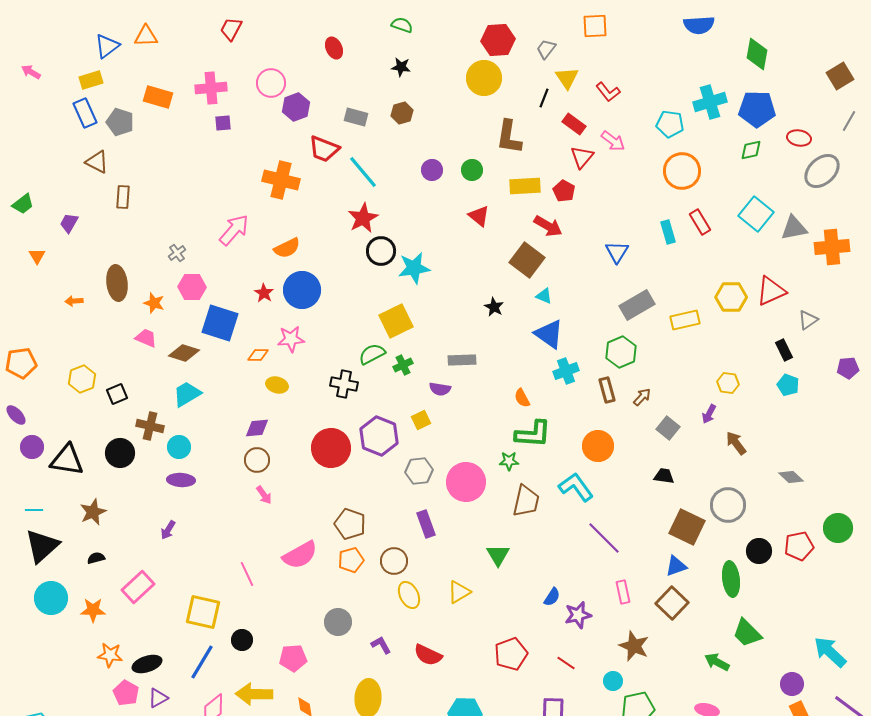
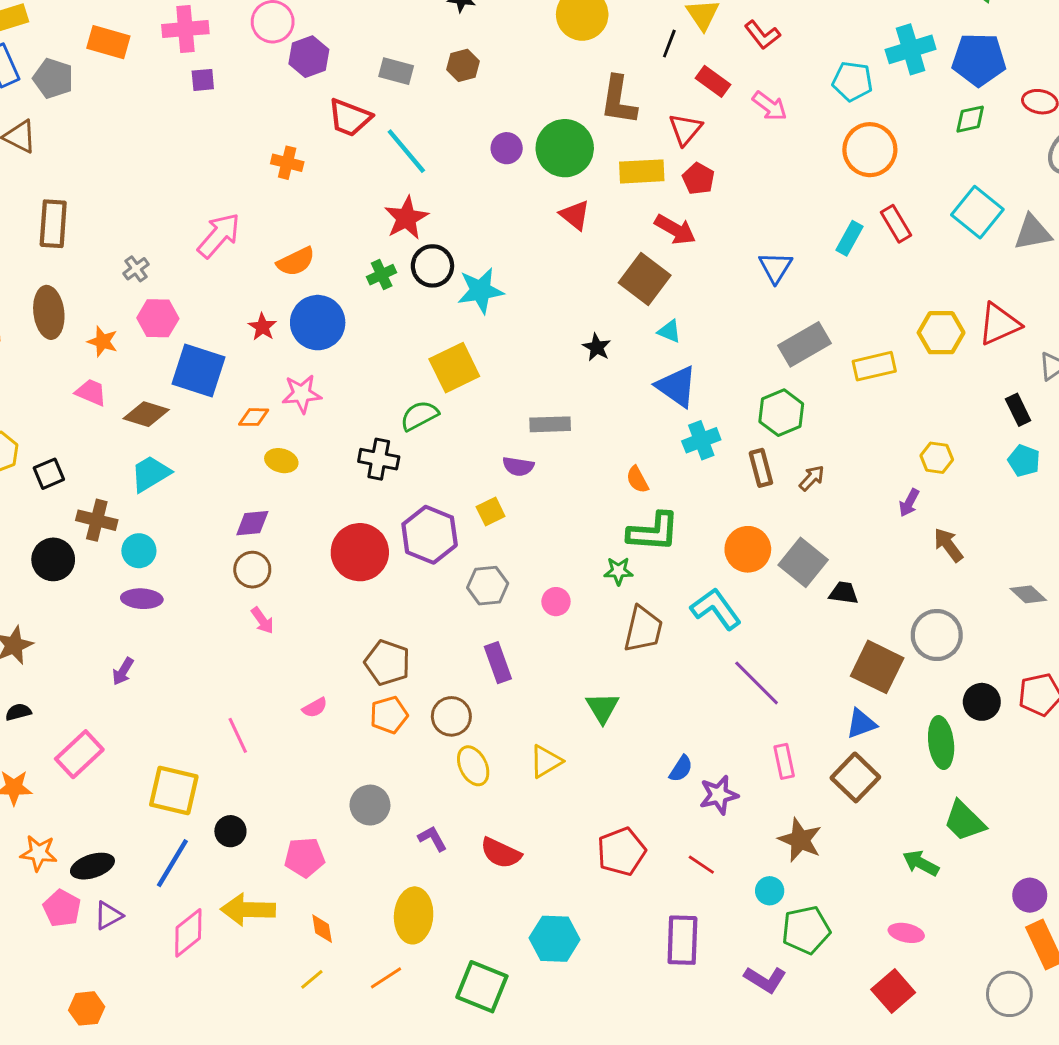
red triangle: (582, 157) -> (685, 129), moved
green circle: (472, 170) -> (565, 148), size x1.8
orange cross: (281, 180) -> (287, 163), size x0.6
brown rectangle: (123, 197) -> (53, 224), moved, size x1.4
cyan rectangle: (668, 232) -> (850, 238), turned 45
green cross: (403, 365) -> (382, 275), moved
gray square: (668, 428) -> (803, 562), moved, size x1.4
pink circle: (466, 482) -> (556, 602), size x0.5
pink semicircle: (300, 555) -> (315, 708), size x0.5

